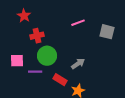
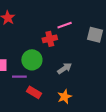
red cross: (37, 36) -> (50, 39), moved
red rectangle: (60, 80) -> (34, 92), moved

